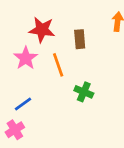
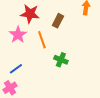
brown rectangle: (80, 39) -> (58, 21), turned 32

